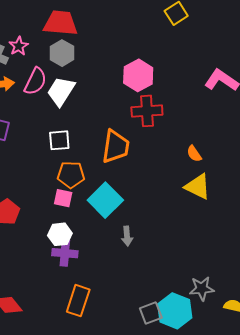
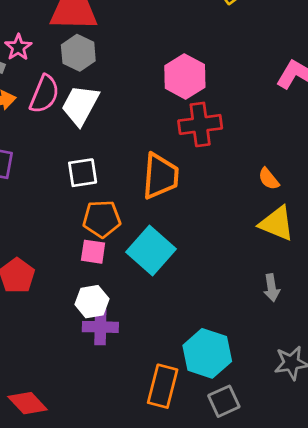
gray arrow: (127, 236) -> (272, 288), moved
orange rectangle: (78, 301) -> (163, 386), moved
cyan hexagon: (175, 311) -> (207, 353), moved

